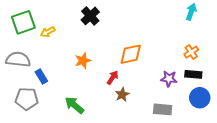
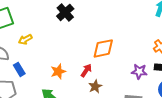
yellow arrow: (48, 32) -> (25, 39), moved
orange star: (83, 61) -> (58, 71), moved

